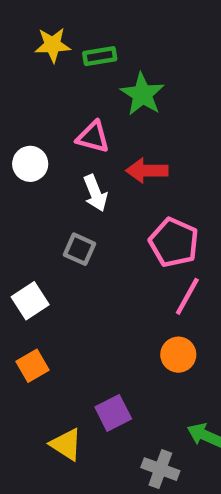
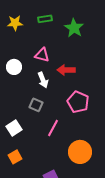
yellow star: (53, 45) -> (15, 23), moved
green star: (142, 94) -> (74, 28), moved
pink line: (187, 296) -> (53, 128), moved
orange circle: (178, 355) -> (80, 152), size x1.5

